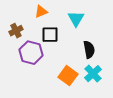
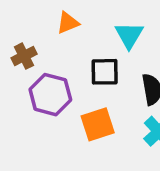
black square: (50, 35) -> (105, 72), moved
orange square: (68, 76) -> (98, 124), moved, turned 36

